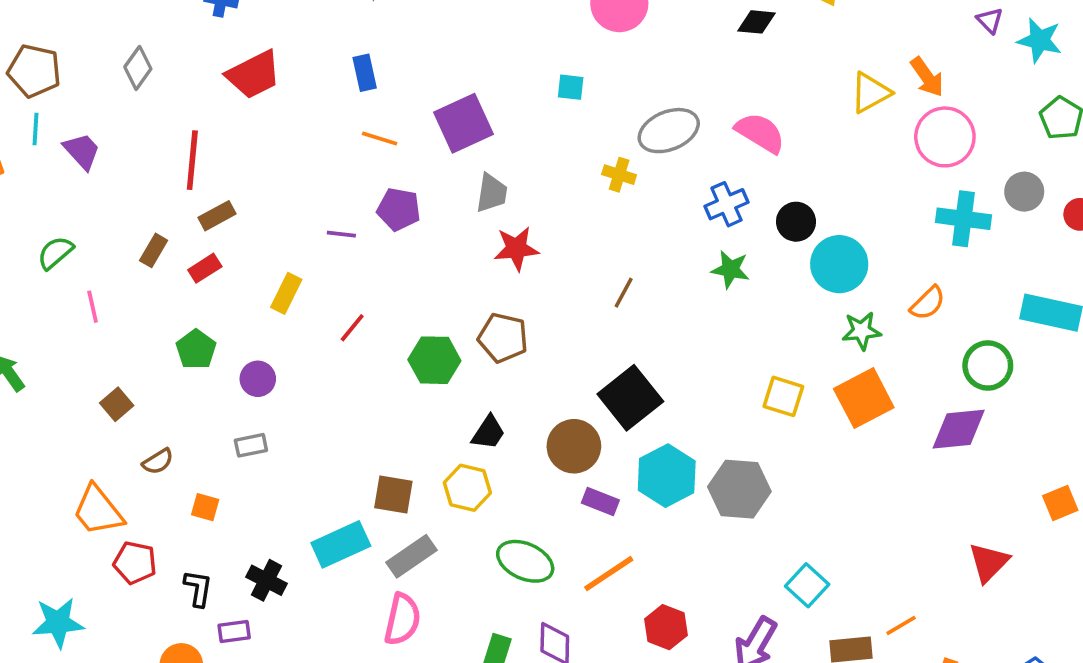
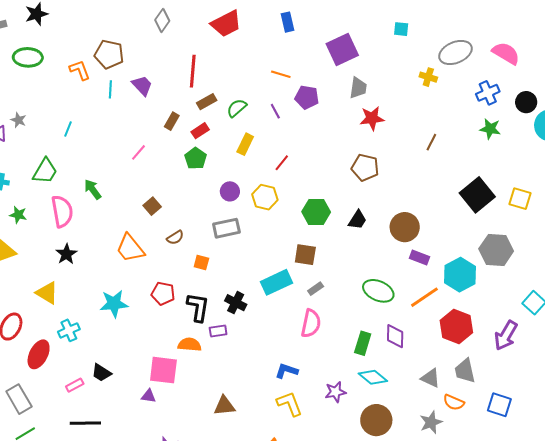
brown pentagon: (34, 71) -> (109, 54), moved
cyan line: (36, 129) -> (110, 89), moved
orange line: (380, 139) -> (281, 74), moved
purple trapezoid: (82, 151) -> (142, 85), moved
purple line: (341, 234) -> (275, 111), turned 56
green semicircle: (55, 253) -> (237, 108), moved
pink line: (93, 307) -> (138, 152), turned 54
green pentagon: (196, 349) -> (196, 158), moved
green hexagon: (434, 360) -> (316, 212), moved
black square: (630, 398) -> (477, 195), moved
gray rectangle: (251, 445) -> (226, 228), size x1.5
cyan hexagon: (667, 476) -> (460, 275), moved
yellow hexagon: (467, 488) -> (265, 197), moved
orange trapezoid: (98, 510) -> (130, 248), moved
gray rectangle: (411, 556) -> (316, 289), size x0.6
black L-shape: (198, 588) -> (198, 307), size x1.4
cyan star: (58, 623) -> (114, 304), moved
red hexagon: (666, 627) -> (456, 326), size x1.4

